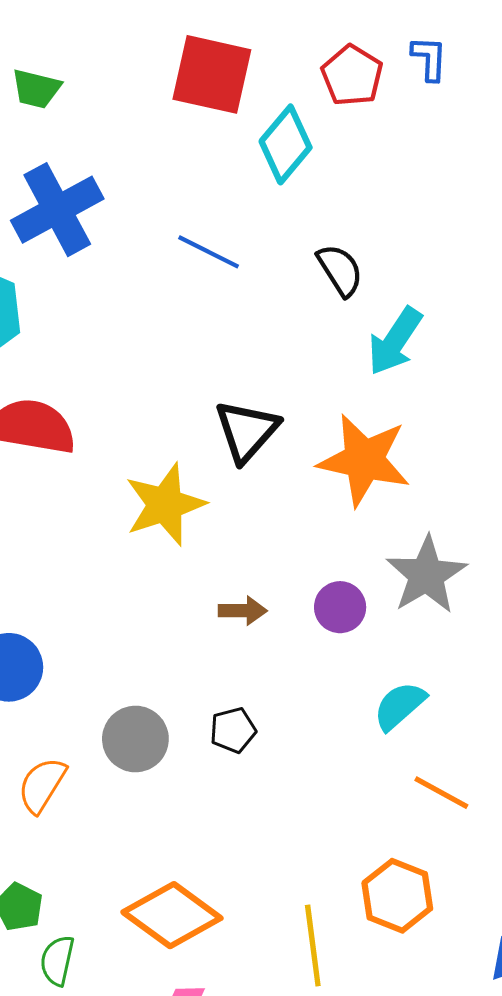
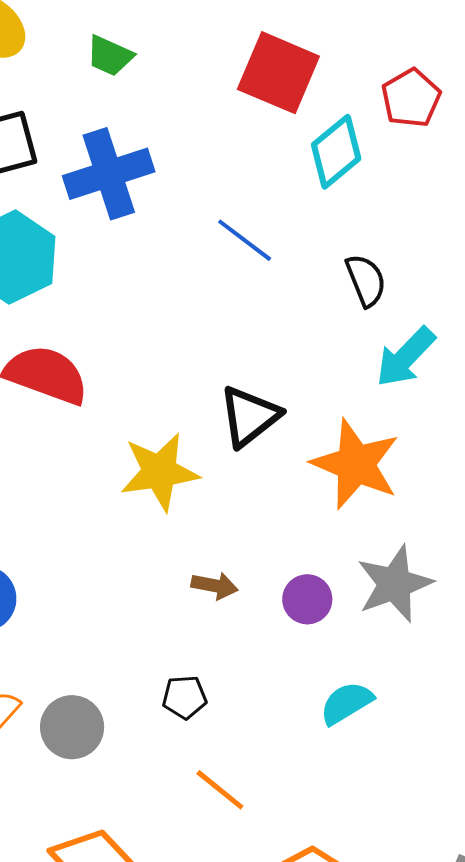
gray circle: (135, 739) -> (72, 727), moved
orange line: (441, 793) -> (220, 790), moved

